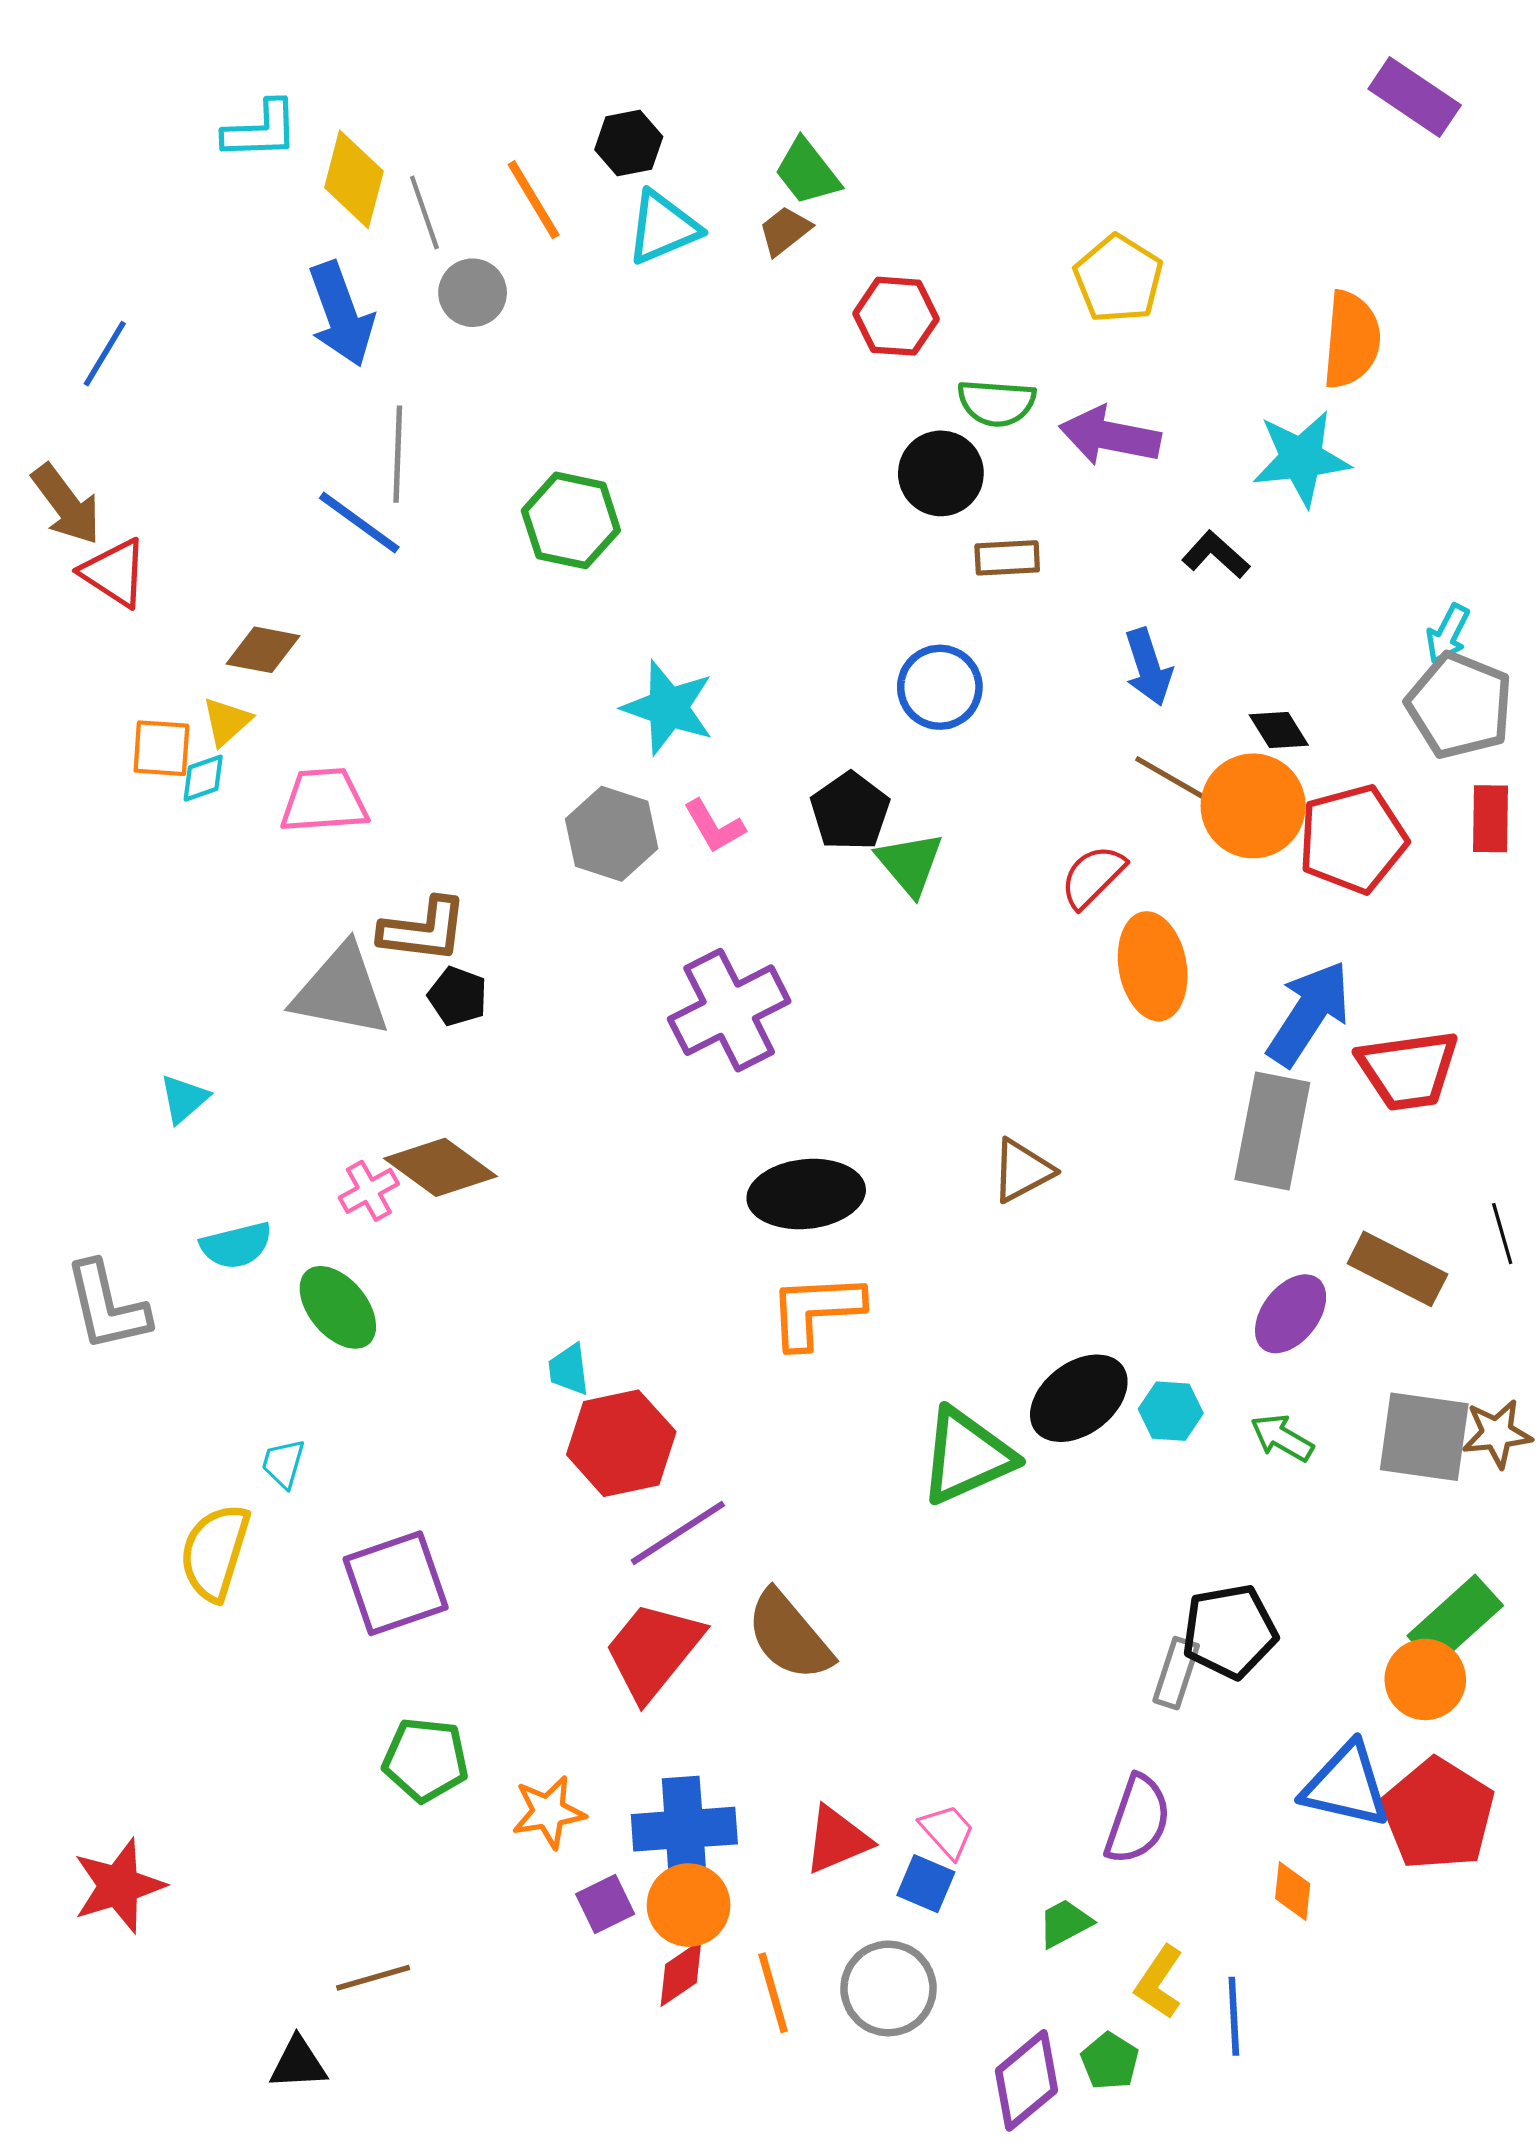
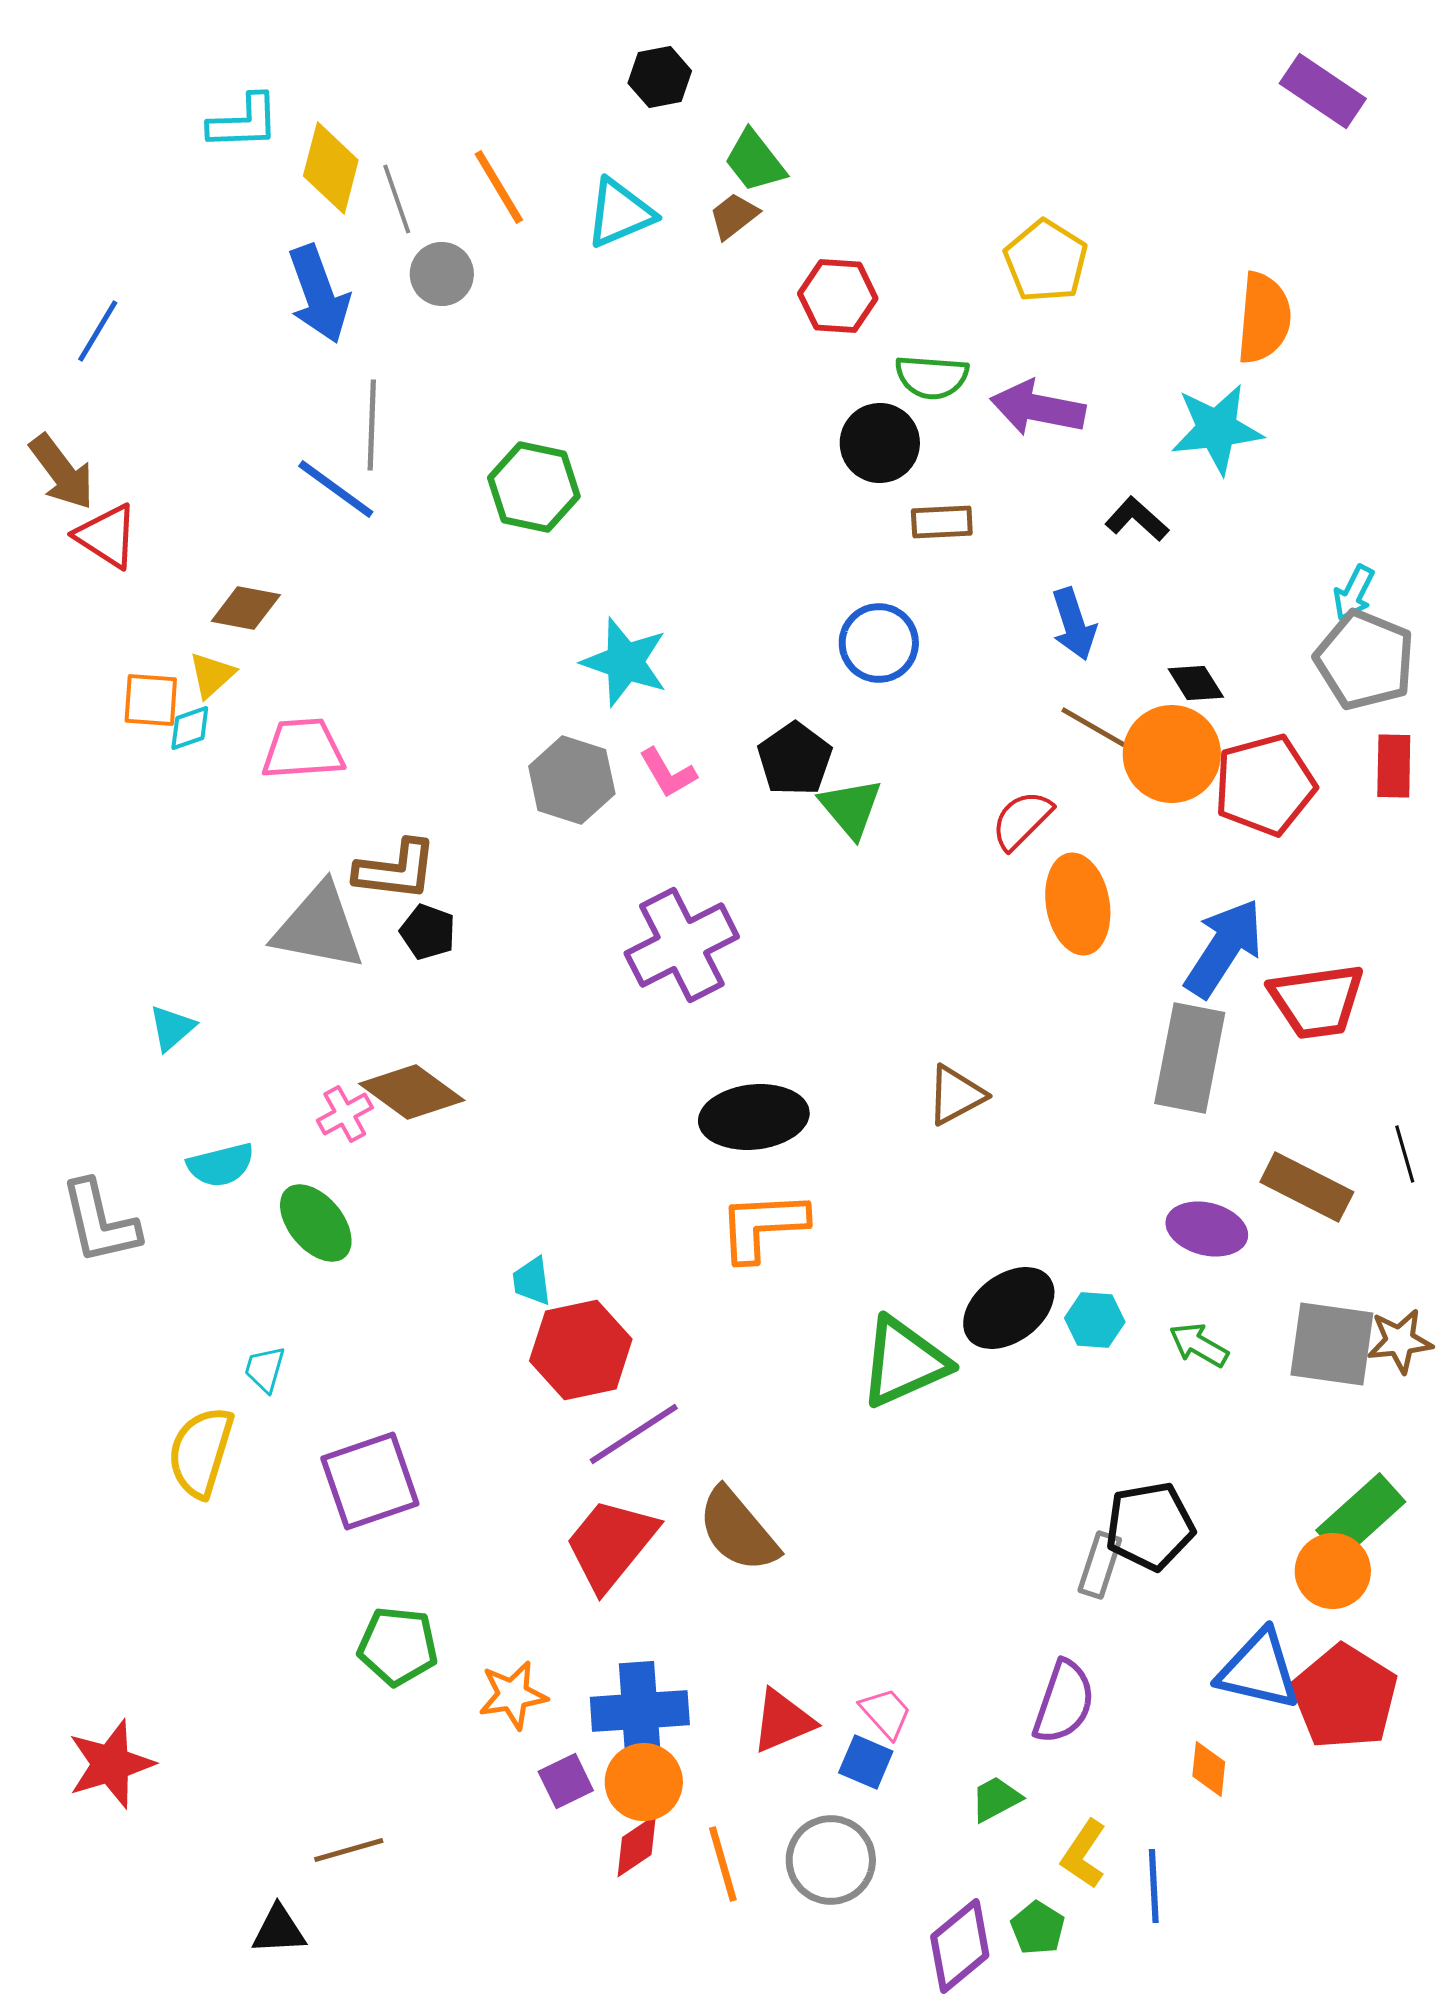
black hexagon: (629, 143) -> (660, 77), moved
purple ellipse: (1291, 1314) -> (1207, 1229), turned 66

